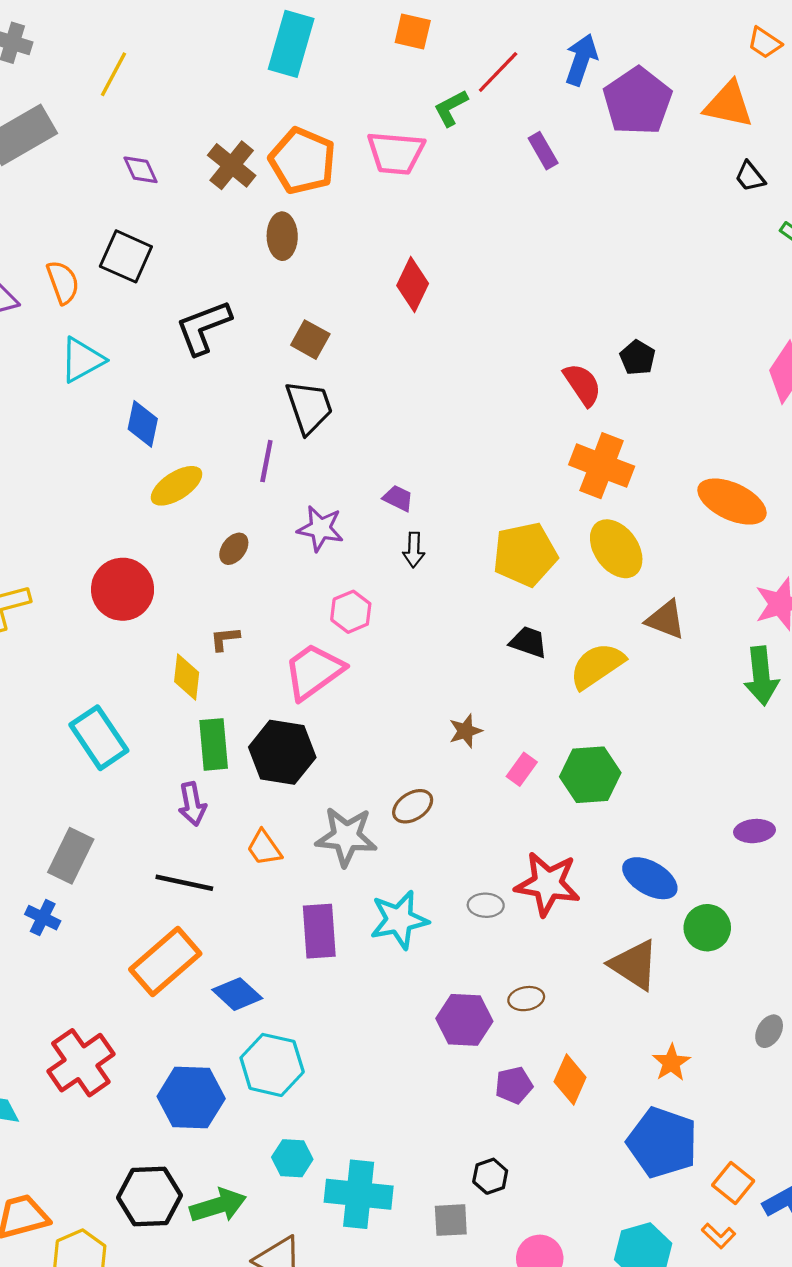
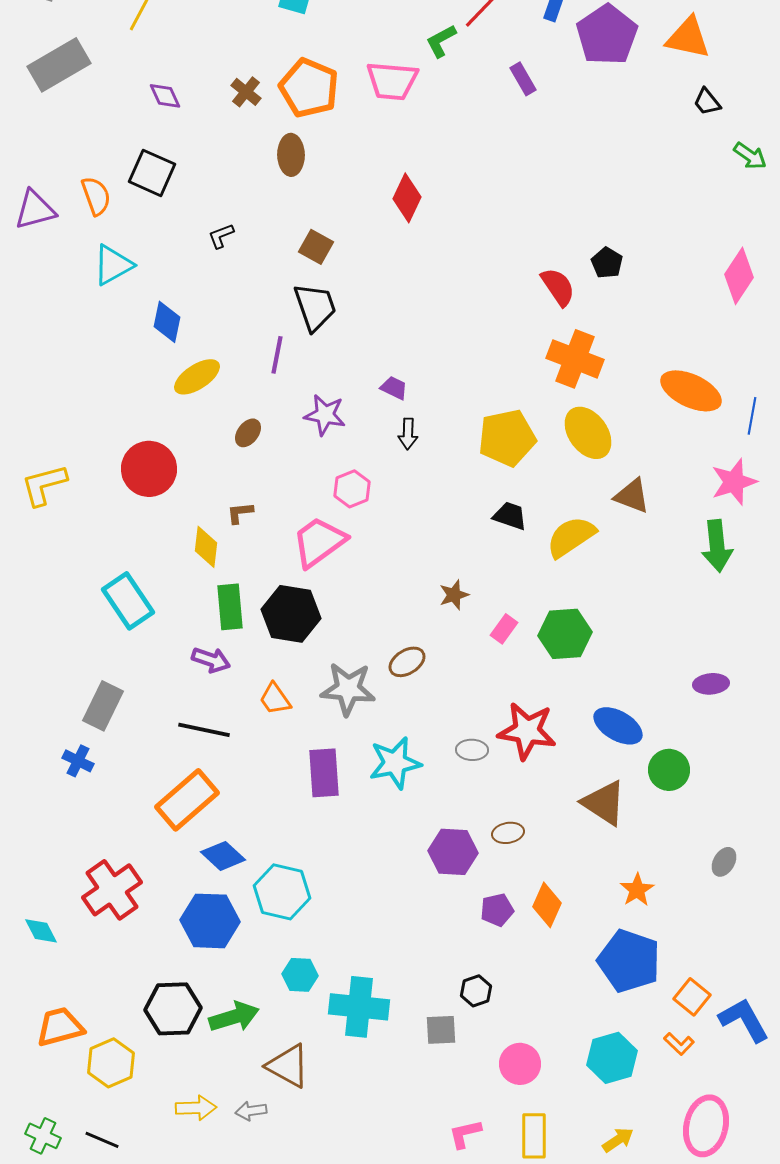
brown cross: (232, 165) -> (246, 92), size x0.7
black L-shape: (203, 327) -> (221, 236), size x0.5
purple arrow: (192, 804) -> (211, 660), turned -60
blue diamond: (237, 994) -> (223, 856), moved

